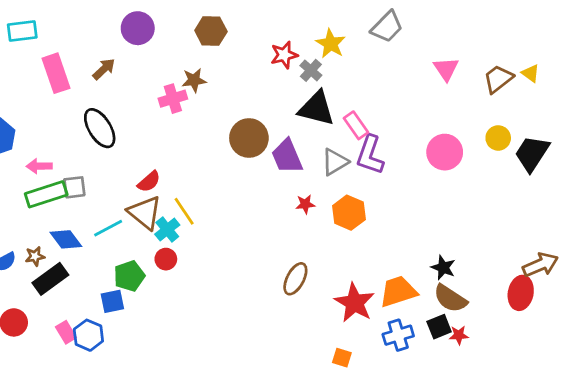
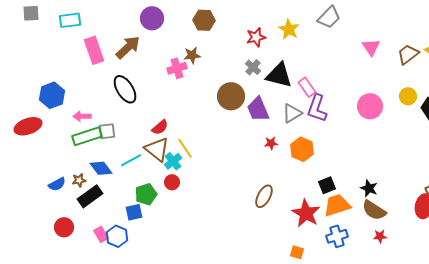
brown arrow: (104, 69) -> (128, 47), size x1.5
gray cross: (311, 70) -> (253, 67), moved
black square: (439, 327) -> (327, 185), moved

